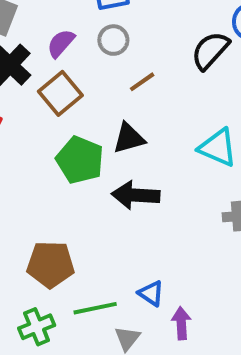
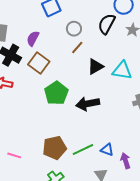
gray circle: (113, 40) -> (74, 29), moved
black triangle: (129, 138) -> (95, 66), moved
green pentagon: (80, 160) -> (56, 93), turned 30
green line: (95, 308) -> (83, 149), moved

